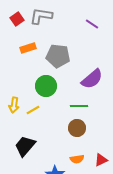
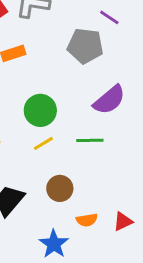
gray pentagon: (58, 56) -> (85, 46), moved
yellow line: (33, 110) -> (43, 143), moved
brown circle: (77, 128) -> (60, 188), moved

